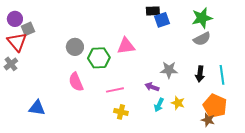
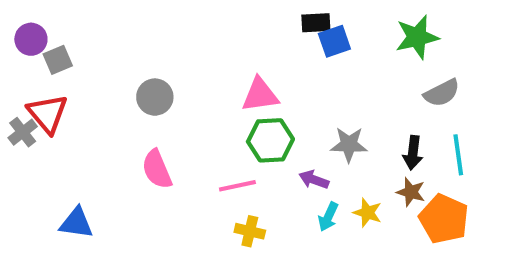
gray semicircle: (202, 39) -> (442, 93), moved
red triangle: (17, 42) -> (47, 114), moved
green hexagon: (99, 58) -> (270, 140), moved
brown star: (208, 120) -> (411, 192), moved

